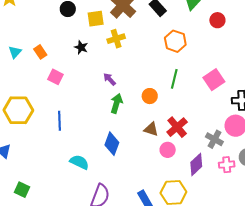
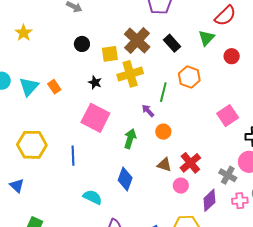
yellow cross: (116, 39) -> (130, 74), size x1.4
cyan triangle: (15, 52) -> (29, 87), size x1.5
pink square: (55, 77) -> (95, 118), moved, size x1.8
purple arrow: (110, 79) -> (148, 111), moved
green line: (174, 79) -> (163, 92), moved

